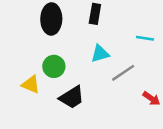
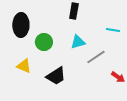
black ellipse: (51, 19) -> (21, 25), moved
green circle: (54, 66) -> (44, 42), moved

